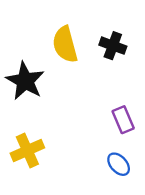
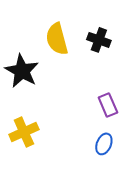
blue ellipse: (119, 164) -> (104, 144), turned 65

